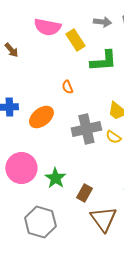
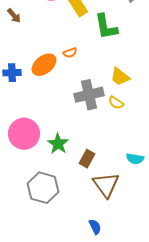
green L-shape: (103, 61) -> (106, 27), turned 84
orange semicircle: (67, 87) -> (70, 53), turned -88
orange ellipse: (41, 117) -> (44, 65), moved

